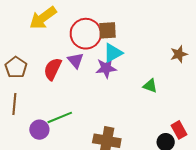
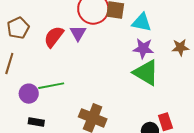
cyan triangle: (113, 53) -> (142, 22), moved, turned 30
purple star: (106, 68) -> (143, 48), moved
green triangle: (150, 86) -> (146, 73), size x1.8

